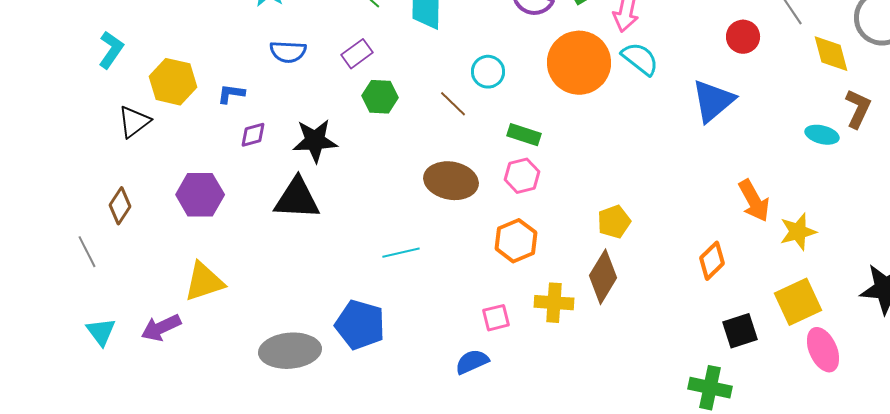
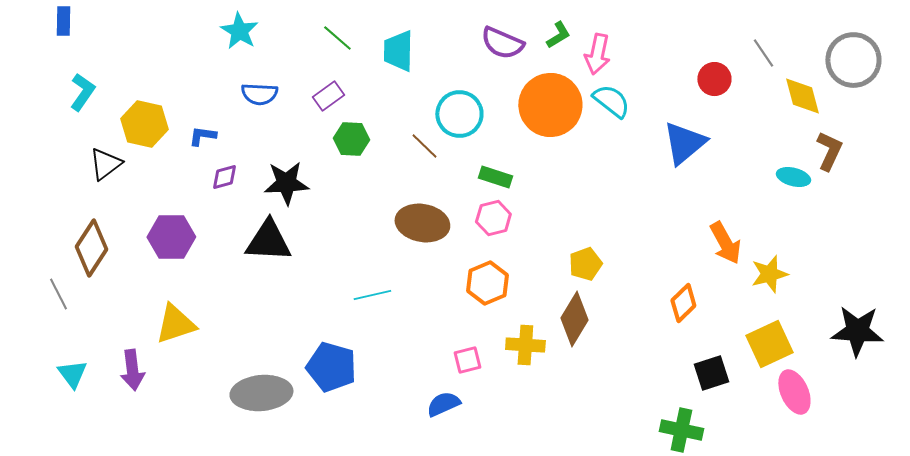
cyan circle: (488, 72) -> (459, 114), size x1.4
brown diamond: (120, 206) -> (91, 248), size x1.5
purple arrow: (161, 328) -> (132, 370), turned -72

